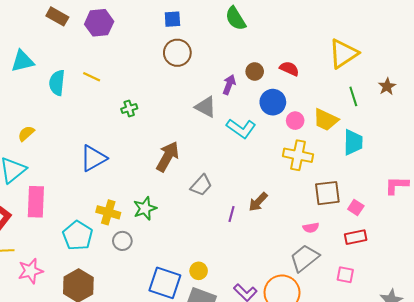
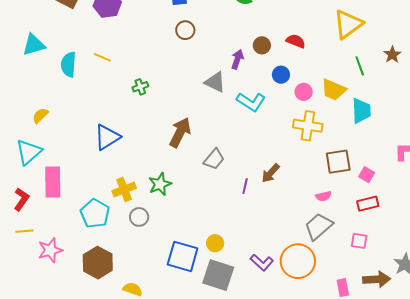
brown circle: (177, 53) -> (185, 30), size x0.7
blue circle: (273, 102) -> (281, 75), size x0.7
yellow cross: (108, 212) -> (124, 190), turned -35

